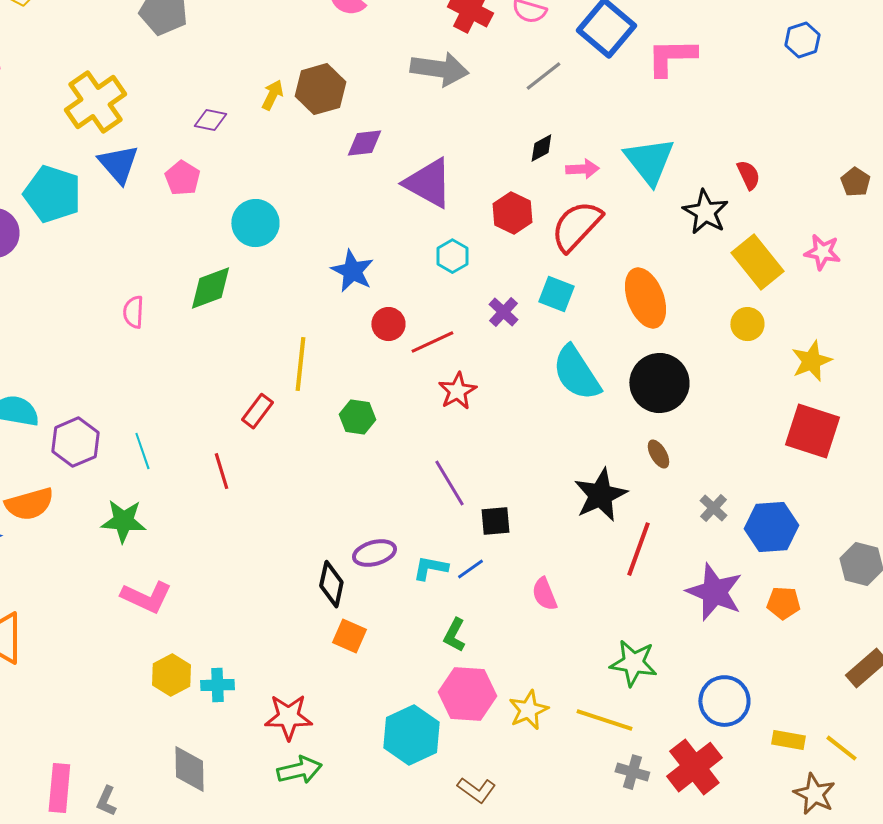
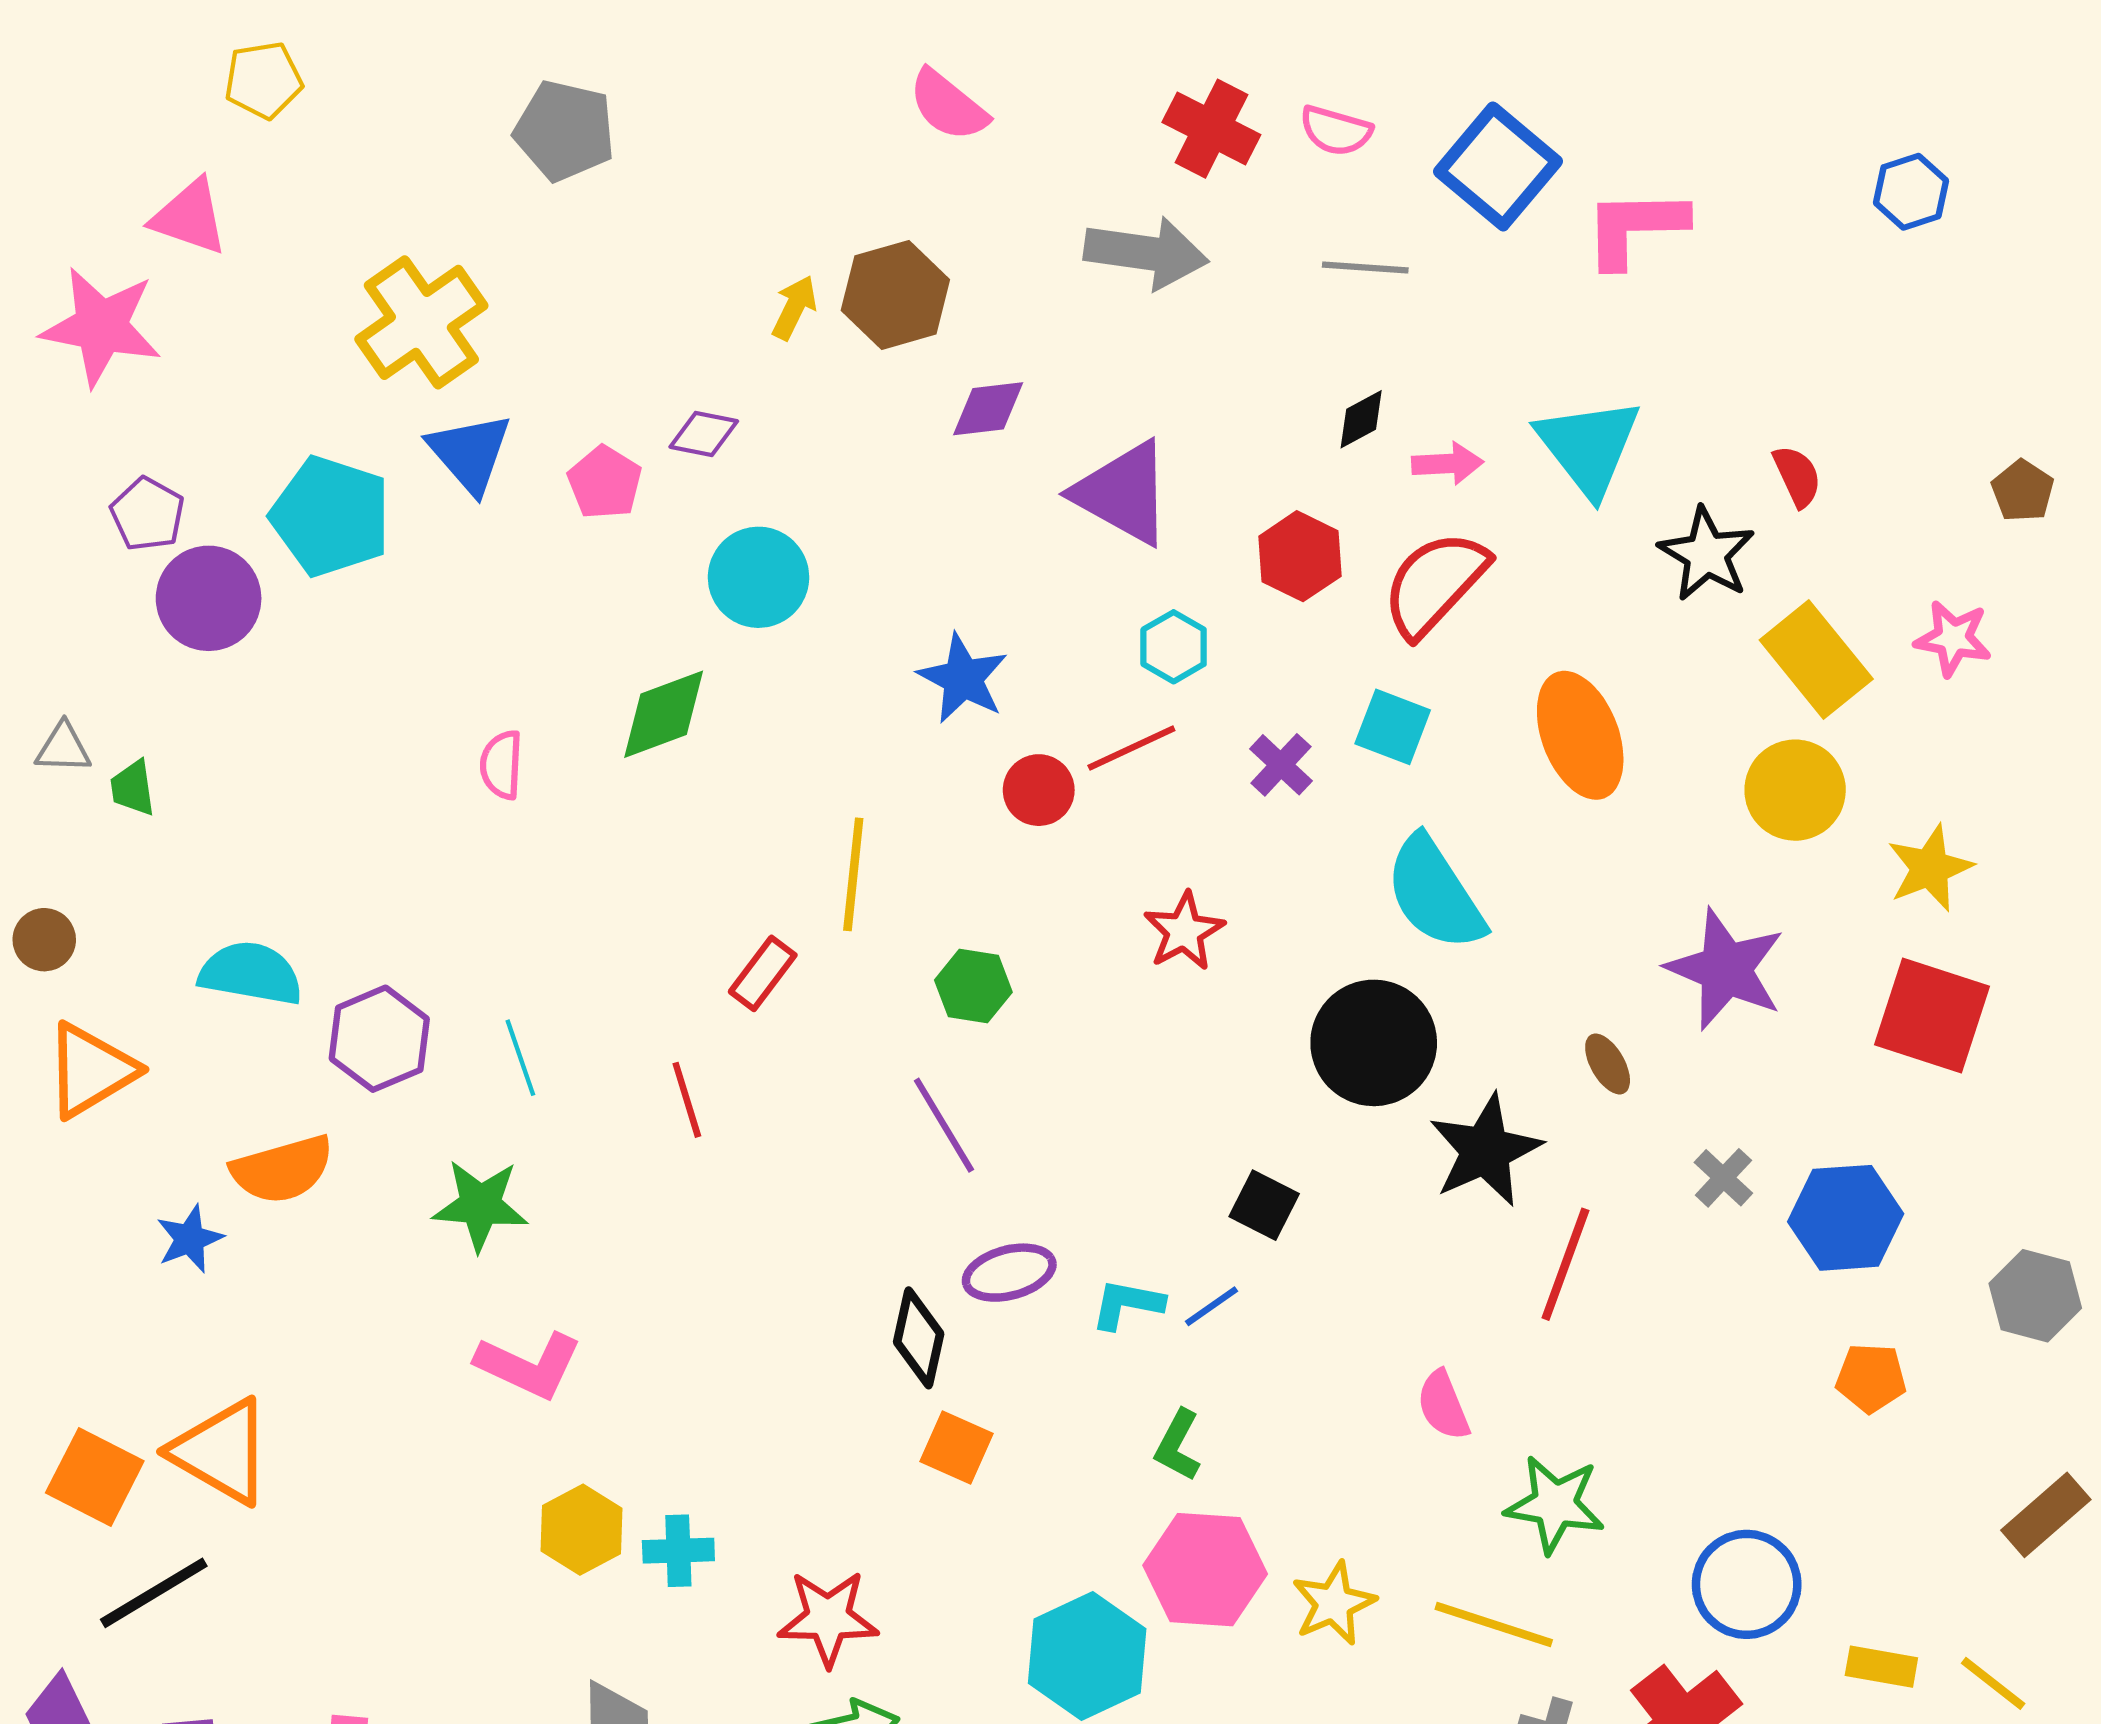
gray line: (543, 76) -> (1365, 268), turned 42
purple diamond: (210, 120) -> (704, 434), moved
yellow circle: (747, 324) -> (1795, 790), size x1.4
red line: (432, 342) -> (1131, 748), moved
black circle: (659, 383) -> (1374, 1043), moved
purple line: (449, 483) -> (944, 1125), moved
black square: (495, 521) -> (1264, 1205), turned 32
purple star: (714, 592) -> (1726, 969), moved
pink semicircle: (544, 594) -> (1443, 1405), moved

